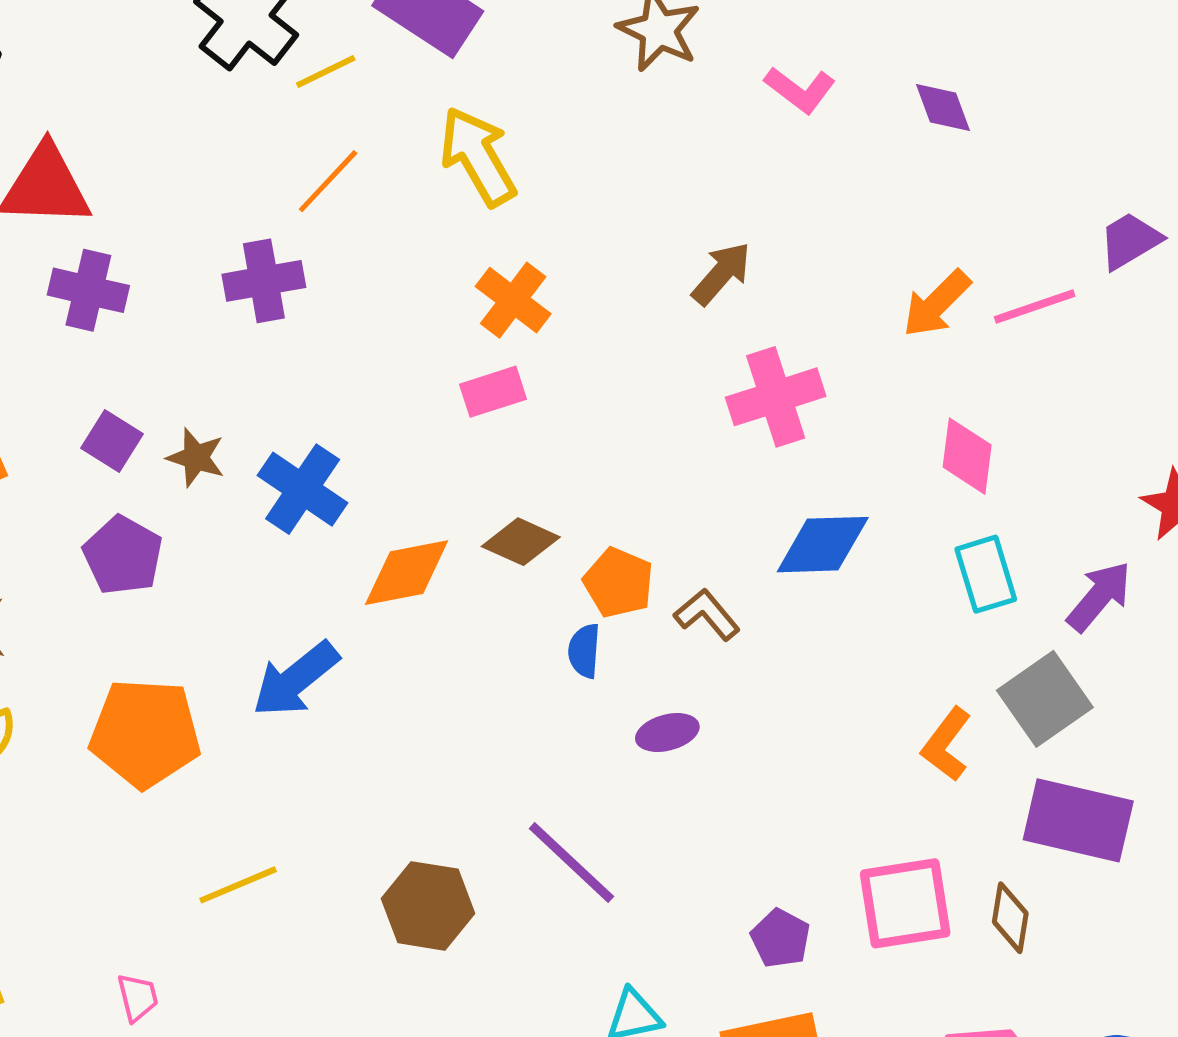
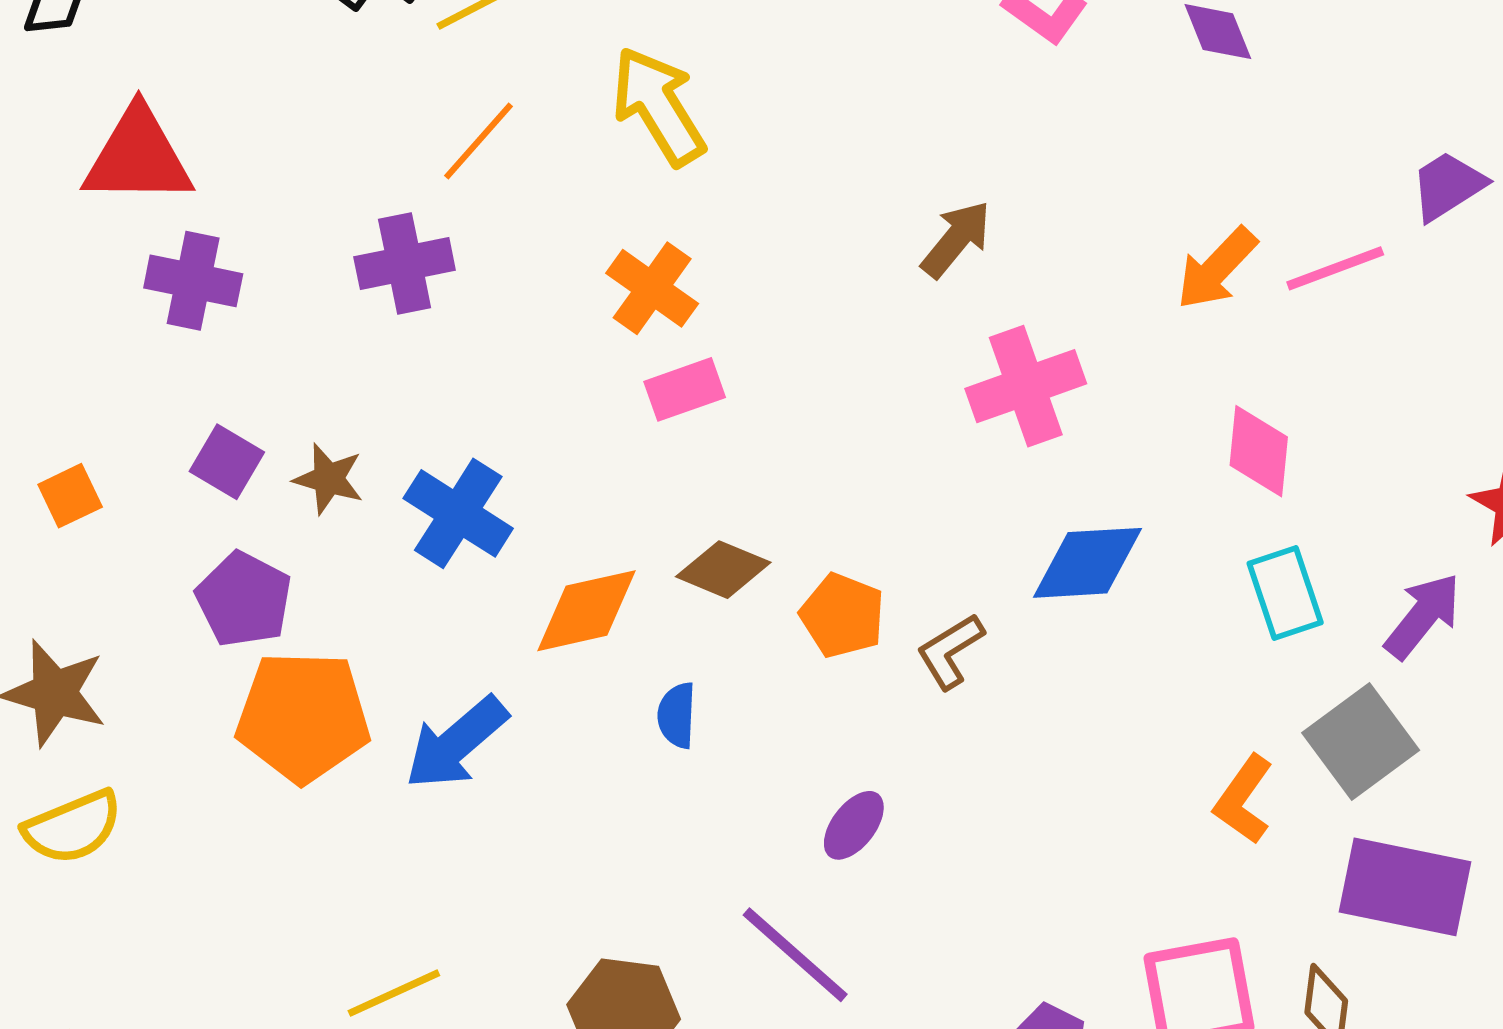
orange cross: (513, 300) -> (652, 288), moved
brown L-shape: (707, 615) -> (950, 651), turned -80
blue semicircle: (584, 651) -> (677, 715), moved
orange pentagon: (145, 733) -> (303, 717), moved
purple ellipse: (667, 733) -> (854, 825), moved, turned -36

